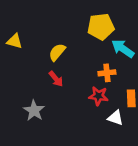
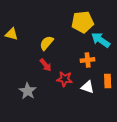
red star: (98, 96) -> (65, 79), moved
white triangle: (115, 118) -> (88, 87), moved

